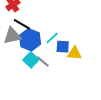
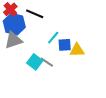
black line: (22, 24) -> (35, 14), moved
blue hexagon: (30, 40) -> (14, 24), moved

